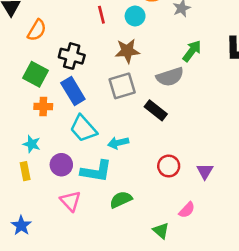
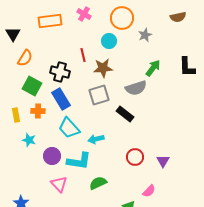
red line: (101, 15) -> (83, 55), moved
orange semicircle: (37, 30) -> (25, 58), moved
yellow rectangle: (25, 171) -> (16, 115), moved

